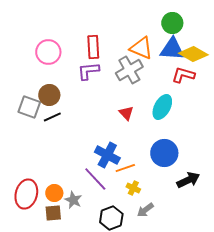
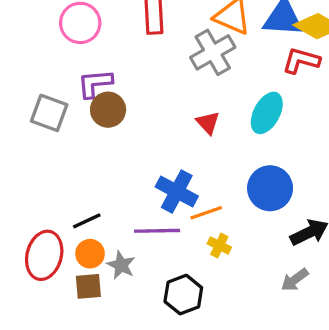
purple L-shape: (88, 71) -> (95, 83), moved
brown circle: (49, 95) -> (108, 110), moved
black line: (52, 117) -> (87, 221), moved
purple line: (95, 179) -> (157, 231), turned -48
gray arrow: (145, 210) -> (295, 280), moved

